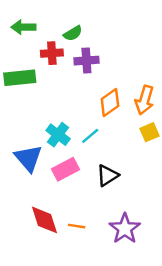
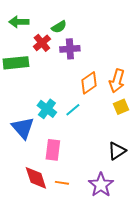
red cross: (52, 53) -> (42, 43), turned -36
pink rectangle: (65, 169) -> (53, 150), moved, turned -55
black triangle: (107, 175) -> (117, 151), moved

